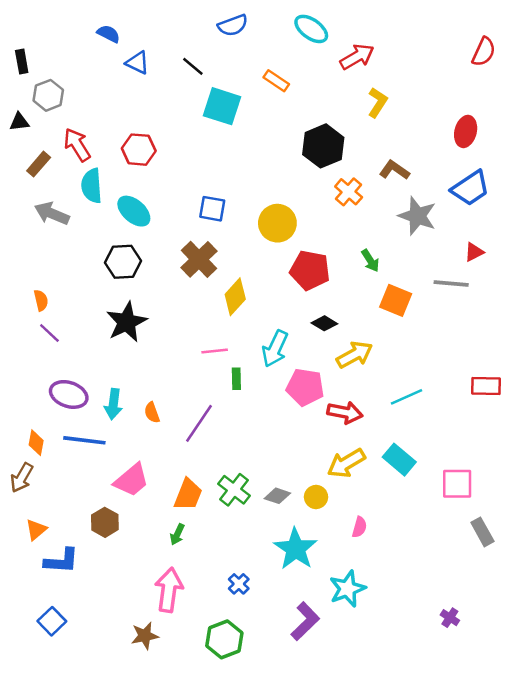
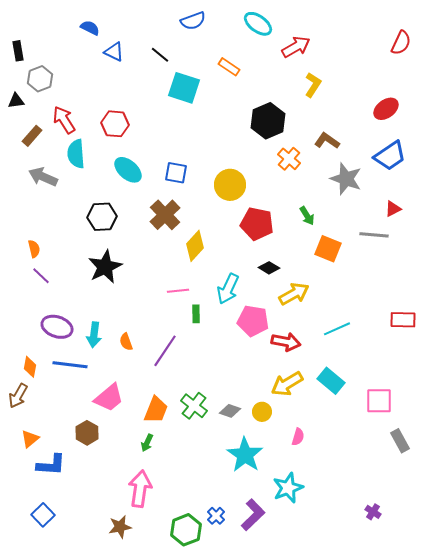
red ellipse: (466, 131) -> (386, 109), turned 40
cyan ellipse: (134, 211) -> (128, 170), moved
blue cross: (239, 584) -> (216, 516), moved

